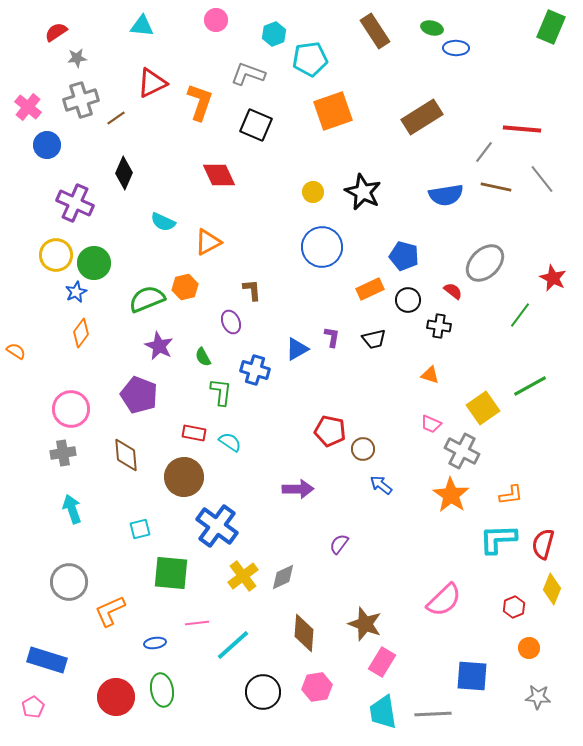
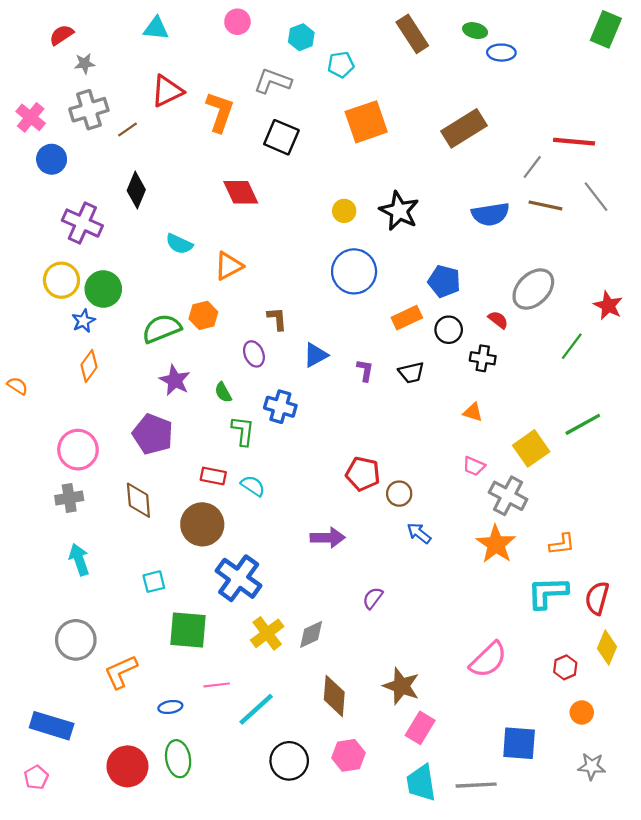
cyan pentagon: (310, 59) -> (341, 65), size x0.7
blue triangle: (297, 349) -> (316, 355), moved

